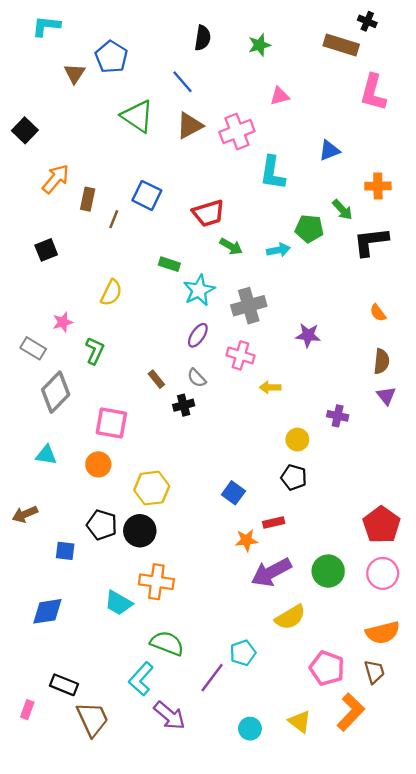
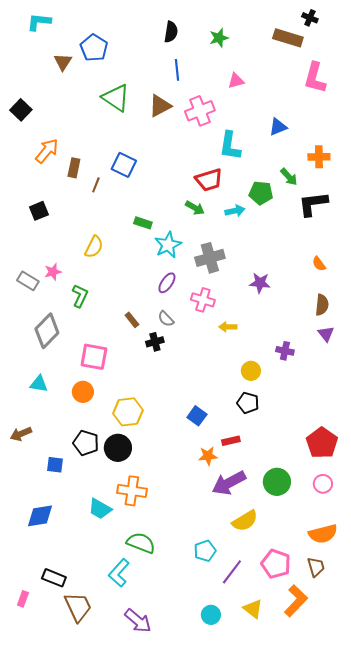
blue line: (182, 82) -> (177, 70), moved, turned 35
red trapezoid: (209, 213) -> (209, 180), moved
gray rectangle: (33, 348) -> (28, 281), moved
pink circle: (383, 573) -> (323, 484), size x0.7
purple line: (212, 678) -> (232, 572), moved
purple arrow: (169, 716) -> (138, 621), moved

